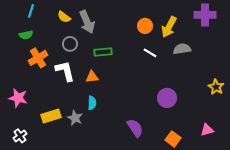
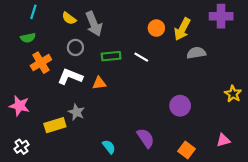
white line: (150, 53) -> (141, 57), moved
white L-shape: (65, 71) -> (70, 77), turned -55
cyan semicircle: (92, 103) -> (109, 147), moved, turned -40
gray star: (75, 118) -> (77, 112), moved

